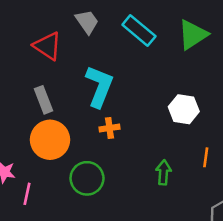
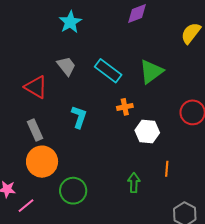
cyan L-shape: (99, 86) -> (79, 117), size x0.7
orange cross: (109, 128) -> (125, 107), moved
pink line: (27, 194) -> (26, 206), turned 42

